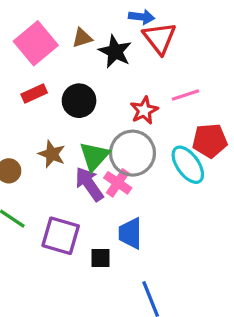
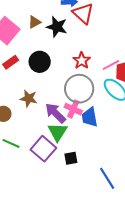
pink line: (185, 95) -> (111, 65), moved
green triangle: (94, 156) -> (57, 132), moved
blue trapezoid: (130, 233) -> (90, 117), moved
purple square: (61, 236) -> (43, 149), turned 35

